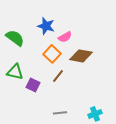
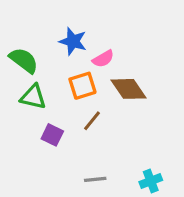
orange square: (52, 54) -> (82, 86), turned 30
brown diamond: (81, 56) -> (129, 89), turned 45
green triangle: (15, 72) -> (33, 97), moved

